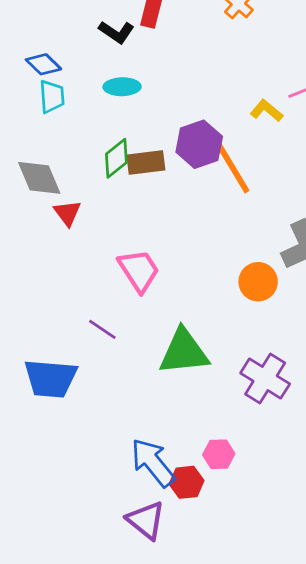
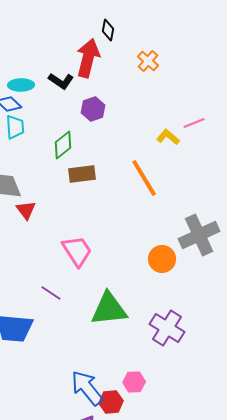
cyan ellipse: (122, 87) -> (21, 85), moved
purple hexagon: (199, 144) -> (93, 109), moved, size x0.7
green diamond: (116, 158) -> (63, 145), moved

